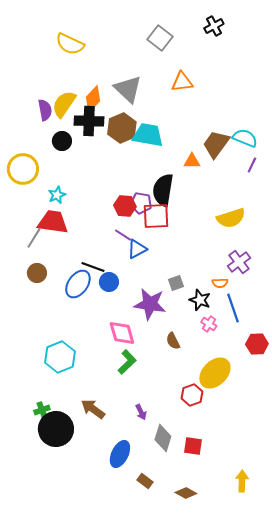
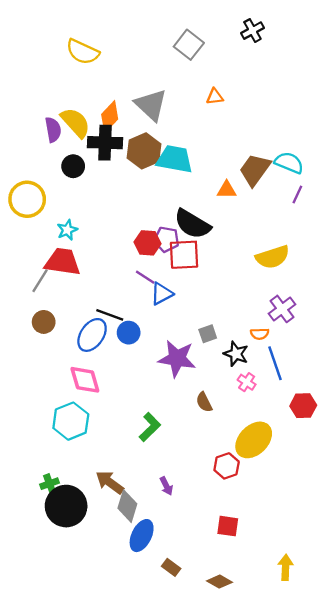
orange triangle: (182, 82) -> (215, 97), size x0.7
yellow semicircle: (64, 104) -> (76, 123), turned 104
black semicircle: (163, 190) -> (192, 224), turned -68
pink diamond: (122, 333) -> (85, 380), moved
gray diamond: (163, 438) -> (127, 506), moved

